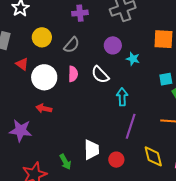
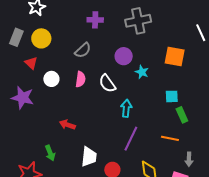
yellow circle: (42, 37) -> (41, 38), moved
white circle: (44, 77) -> (51, 79), size x0.6
red arrow: (44, 108) -> (67, 125), moved
purple star: (21, 130) -> (23, 98), moved
green arrow: (65, 162) -> (50, 153), moved

